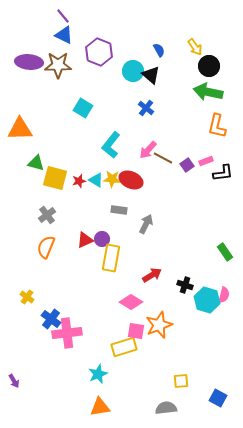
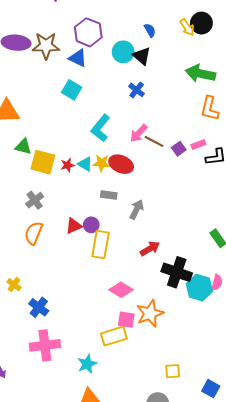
blue triangle: (64, 35) -> (78, 58), moved
black circle: (209, 66) -> (201, 23), moved
red arrow: (152, 275) -> (150, 249), moved
black cross: (185, 285) -> (177, 272), size x1.8
pink cross: (67, 333) -> (45, 345), moved

